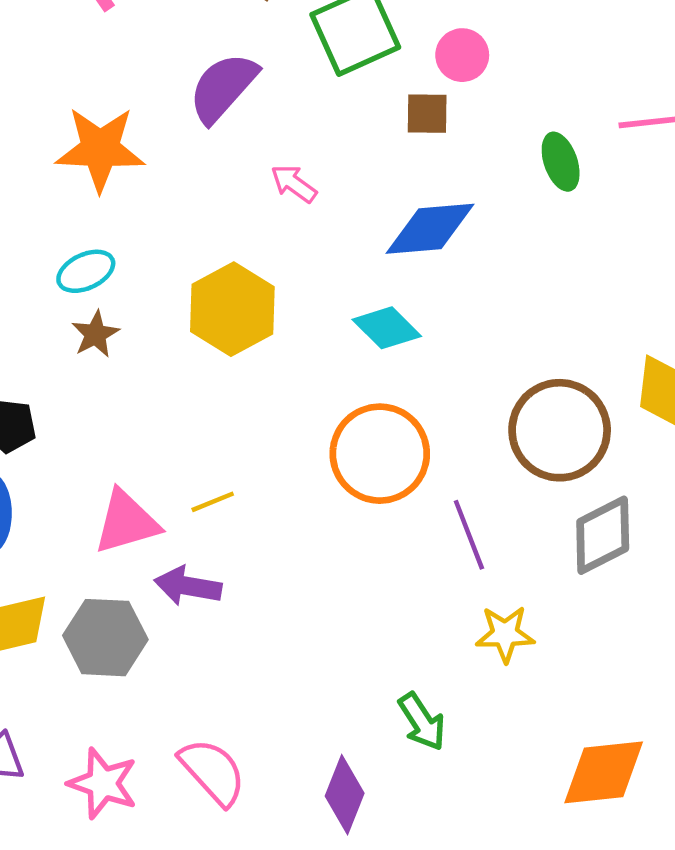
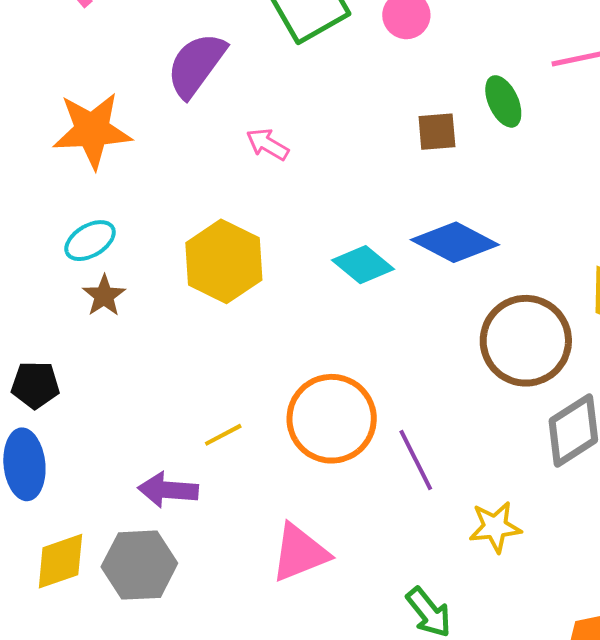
brown square: (427, 114) -> (437, 132), moved
blue diamond: (430, 229) -> (455, 242), moved, turned 38
orange circle: (380, 454) -> (332, 419), moved
pink triangle: (126, 522) -> (300, 553), moved
purple line: (469, 535) -> (416, 460), moved
purple arrow: (188, 586) -> (168, 490), moved

